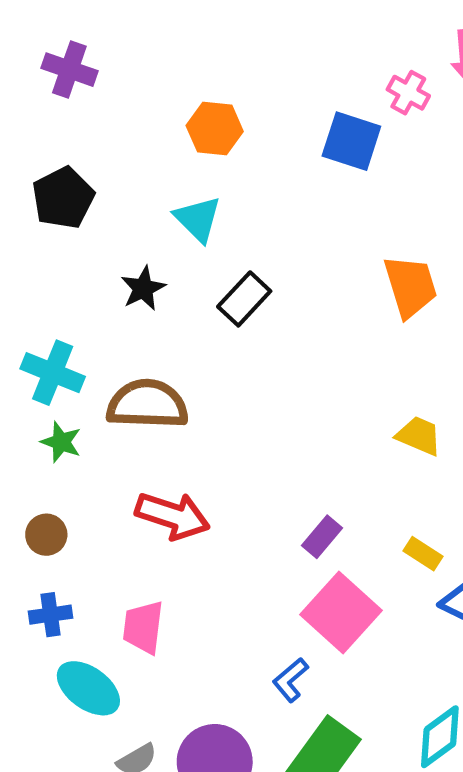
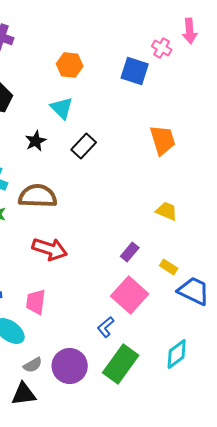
purple rectangle: (322, 537) -> (130, 252), moved

